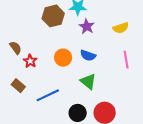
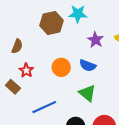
purple star: (87, 26) -> (95, 40), moved
brown semicircle: (16, 48) -> (17, 46), moved, turned 56
brown rectangle: (18, 86) -> (13, 87), moved

